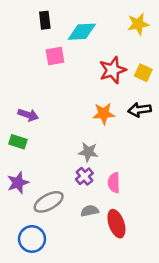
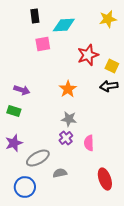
yellow square: (143, 73) -> (112, 66), moved
orange star: (104, 114) -> (68, 89), moved, turned -30
gray semicircle: (90, 211) -> (60, 173), moved
red ellipse: (116, 224) -> (105, 179), moved

